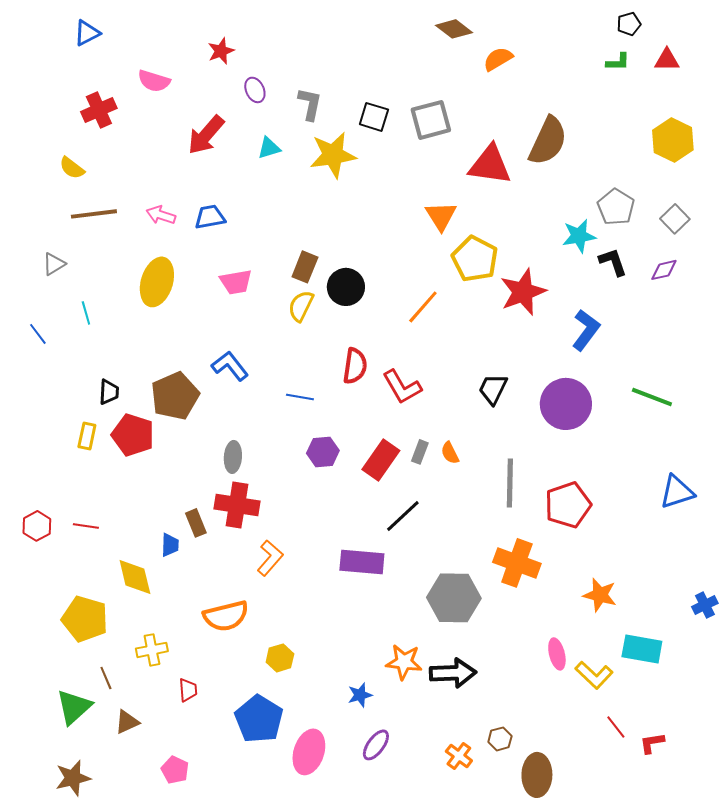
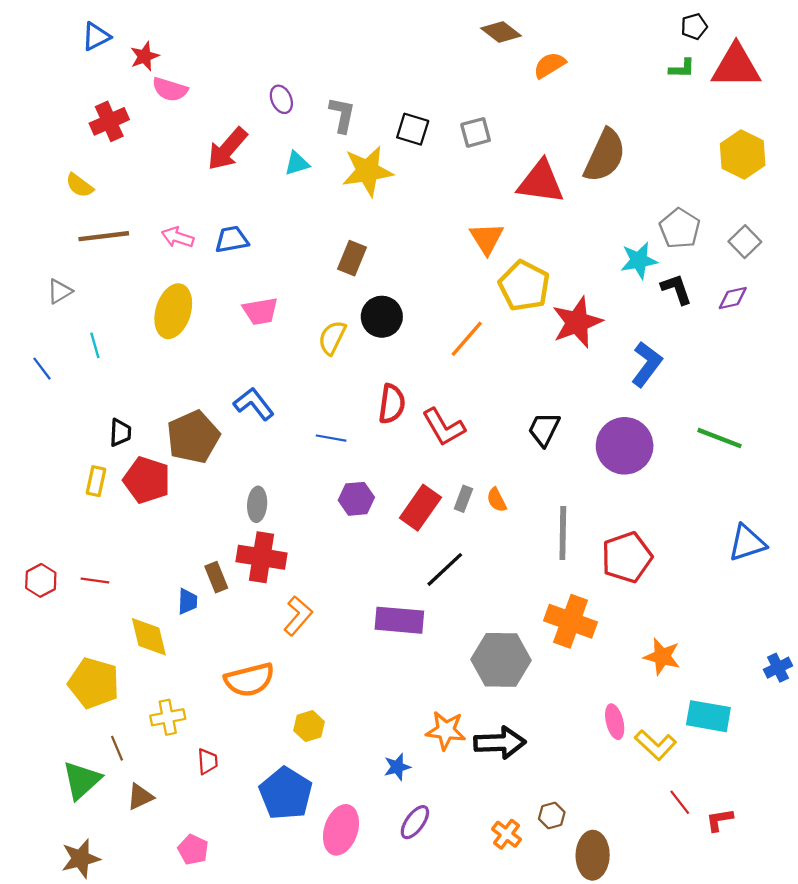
red star: (221, 51) -> (145, 56), moved
red triangle: (667, 60) -> (736, 66), size x1.8
gray square: (431, 120) -> (476, 132), size x0.7
brown rectangle: (305, 267) -> (352, 258), moved

